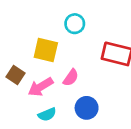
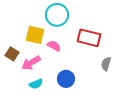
cyan circle: (75, 24) -> (57, 15), size x1.5
pink semicircle: (71, 78) -> (54, 46), moved, turned -96

